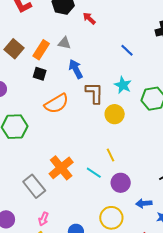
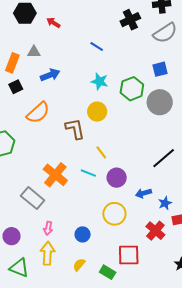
blue arrow: (76, 69) -> (50, 75), turned 108
black square: (40, 74) -> (16, 87), turned -32
brown L-shape: (94, 93) -> (75, 129), moved

